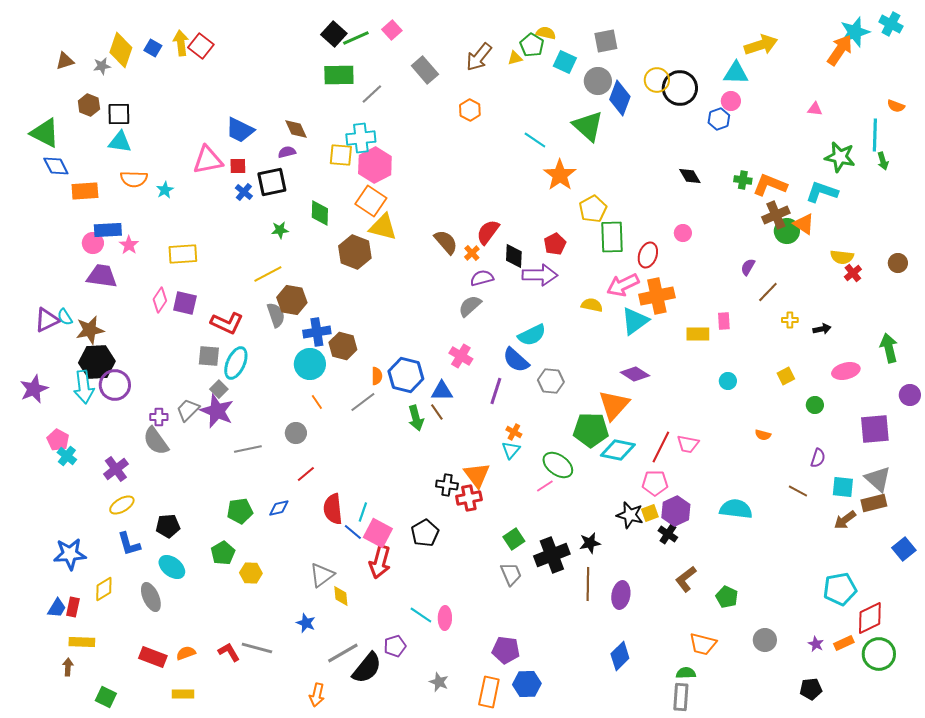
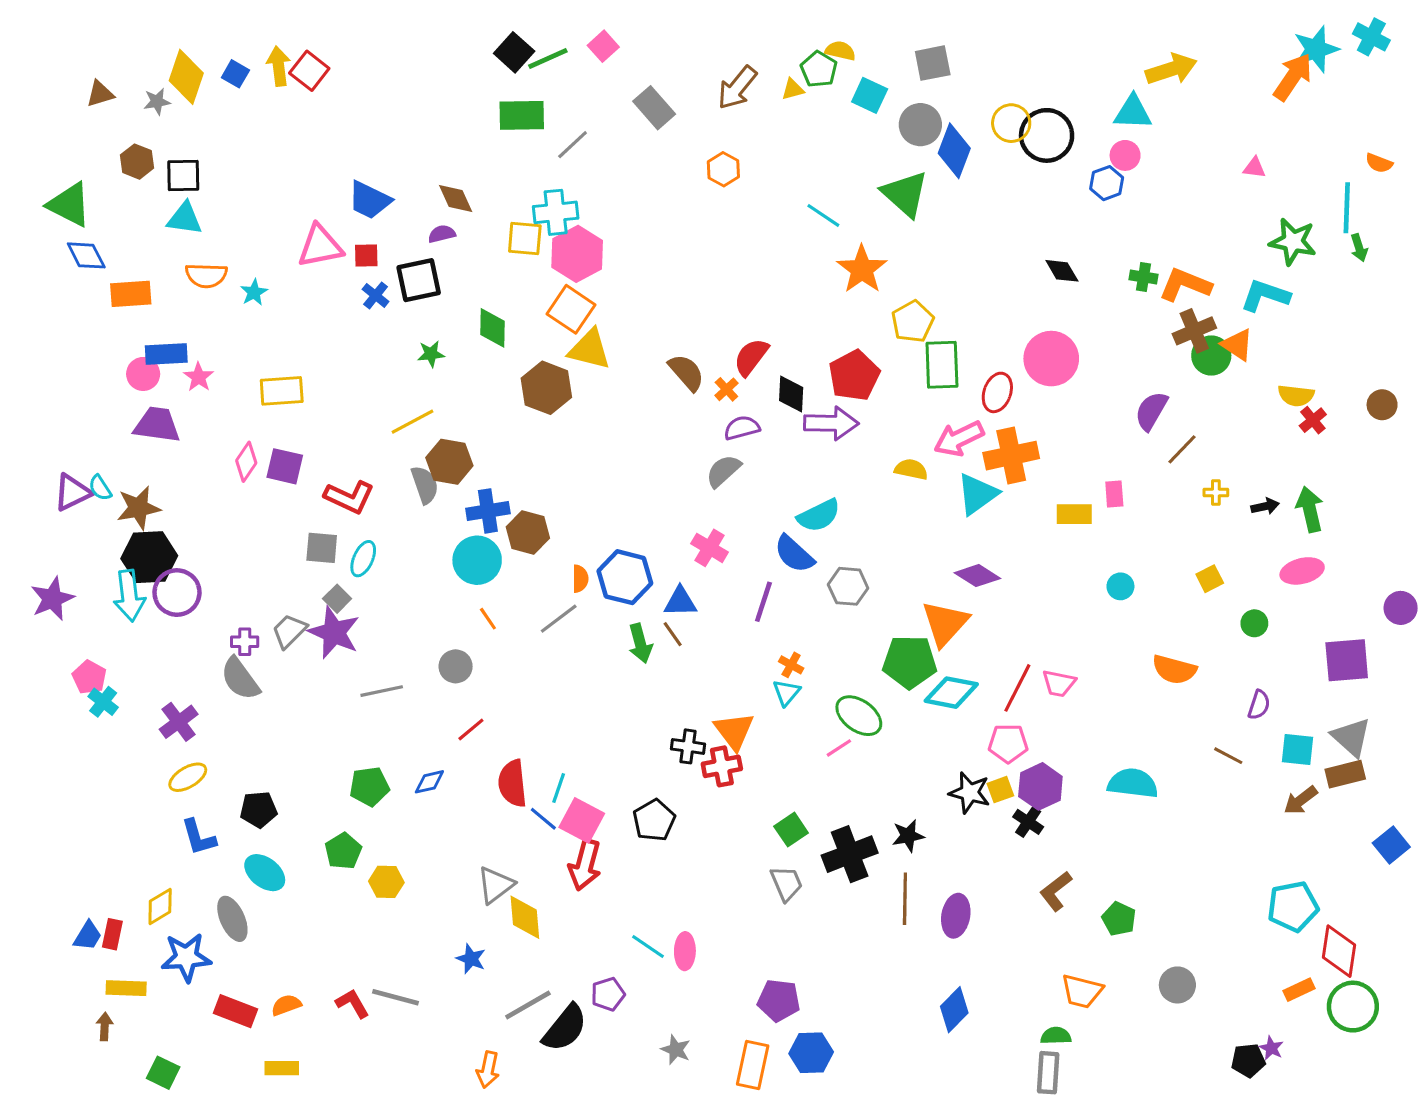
pink circle: (683, 233) -> (1051, 359), size x2.0
red pentagon: (555, 244) -> (854, 376), size x1.5
purple semicircle: (748, 267) -> (1151, 411), size x1.5
green arrow: (889, 348) -> (1310, 509), moved
cyan ellipse: (236, 363) -> (363, 559), size x0.7
orange semicircle: (763, 435) -> (1174, 669), size x1.8
blue star: (70, 554) -> (186, 957), moved
yellow diamond: (341, 596) -> (525, 917), size x1.4
red diamond: (870, 618) -> (1339, 951), turned -56
purple star: (816, 644) -> (1271, 1048), moved

